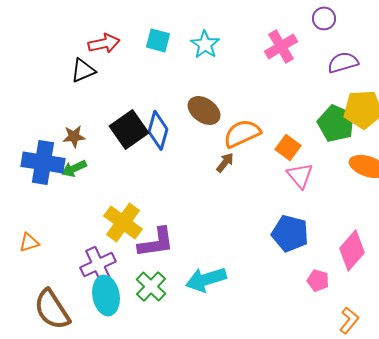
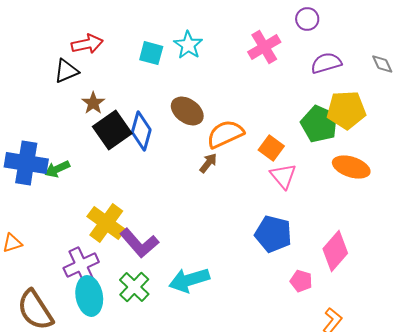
cyan square: (158, 40) -> (151, 53), moved
brown star: (74, 136) -> (93, 103), moved, turned -30
purple L-shape: (156, 242) -> (139, 243), turned 57

